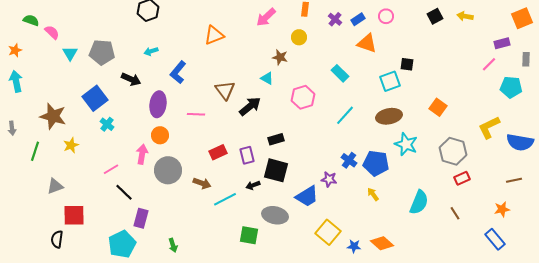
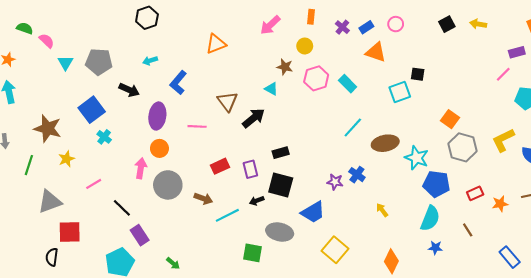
pink hexagon: (303, 97) -> (316, 78), moved
brown ellipse: (389, 116) -> (385, 143), moved
gray hexagon: (453, 151) -> (463, 147), moved
blue pentagon: (376, 163) -> (436, 184), moved
pink line: (111, 169) -> (94, 184), moved
purple star: (329, 179) -> (335, 182), moved
gray triangle: (55, 186) -> (50, 202), size x1.4
orange star: (502, 209) -> (500, 204), moved
purple rectangle: (141, 218) -> (140, 235), turned -48
orange diamond: (382, 243) -> (391, 261), turned 75
green arrow: (173, 245) -> (173, 263), turned -32
blue star: (354, 246) -> (435, 248), moved

